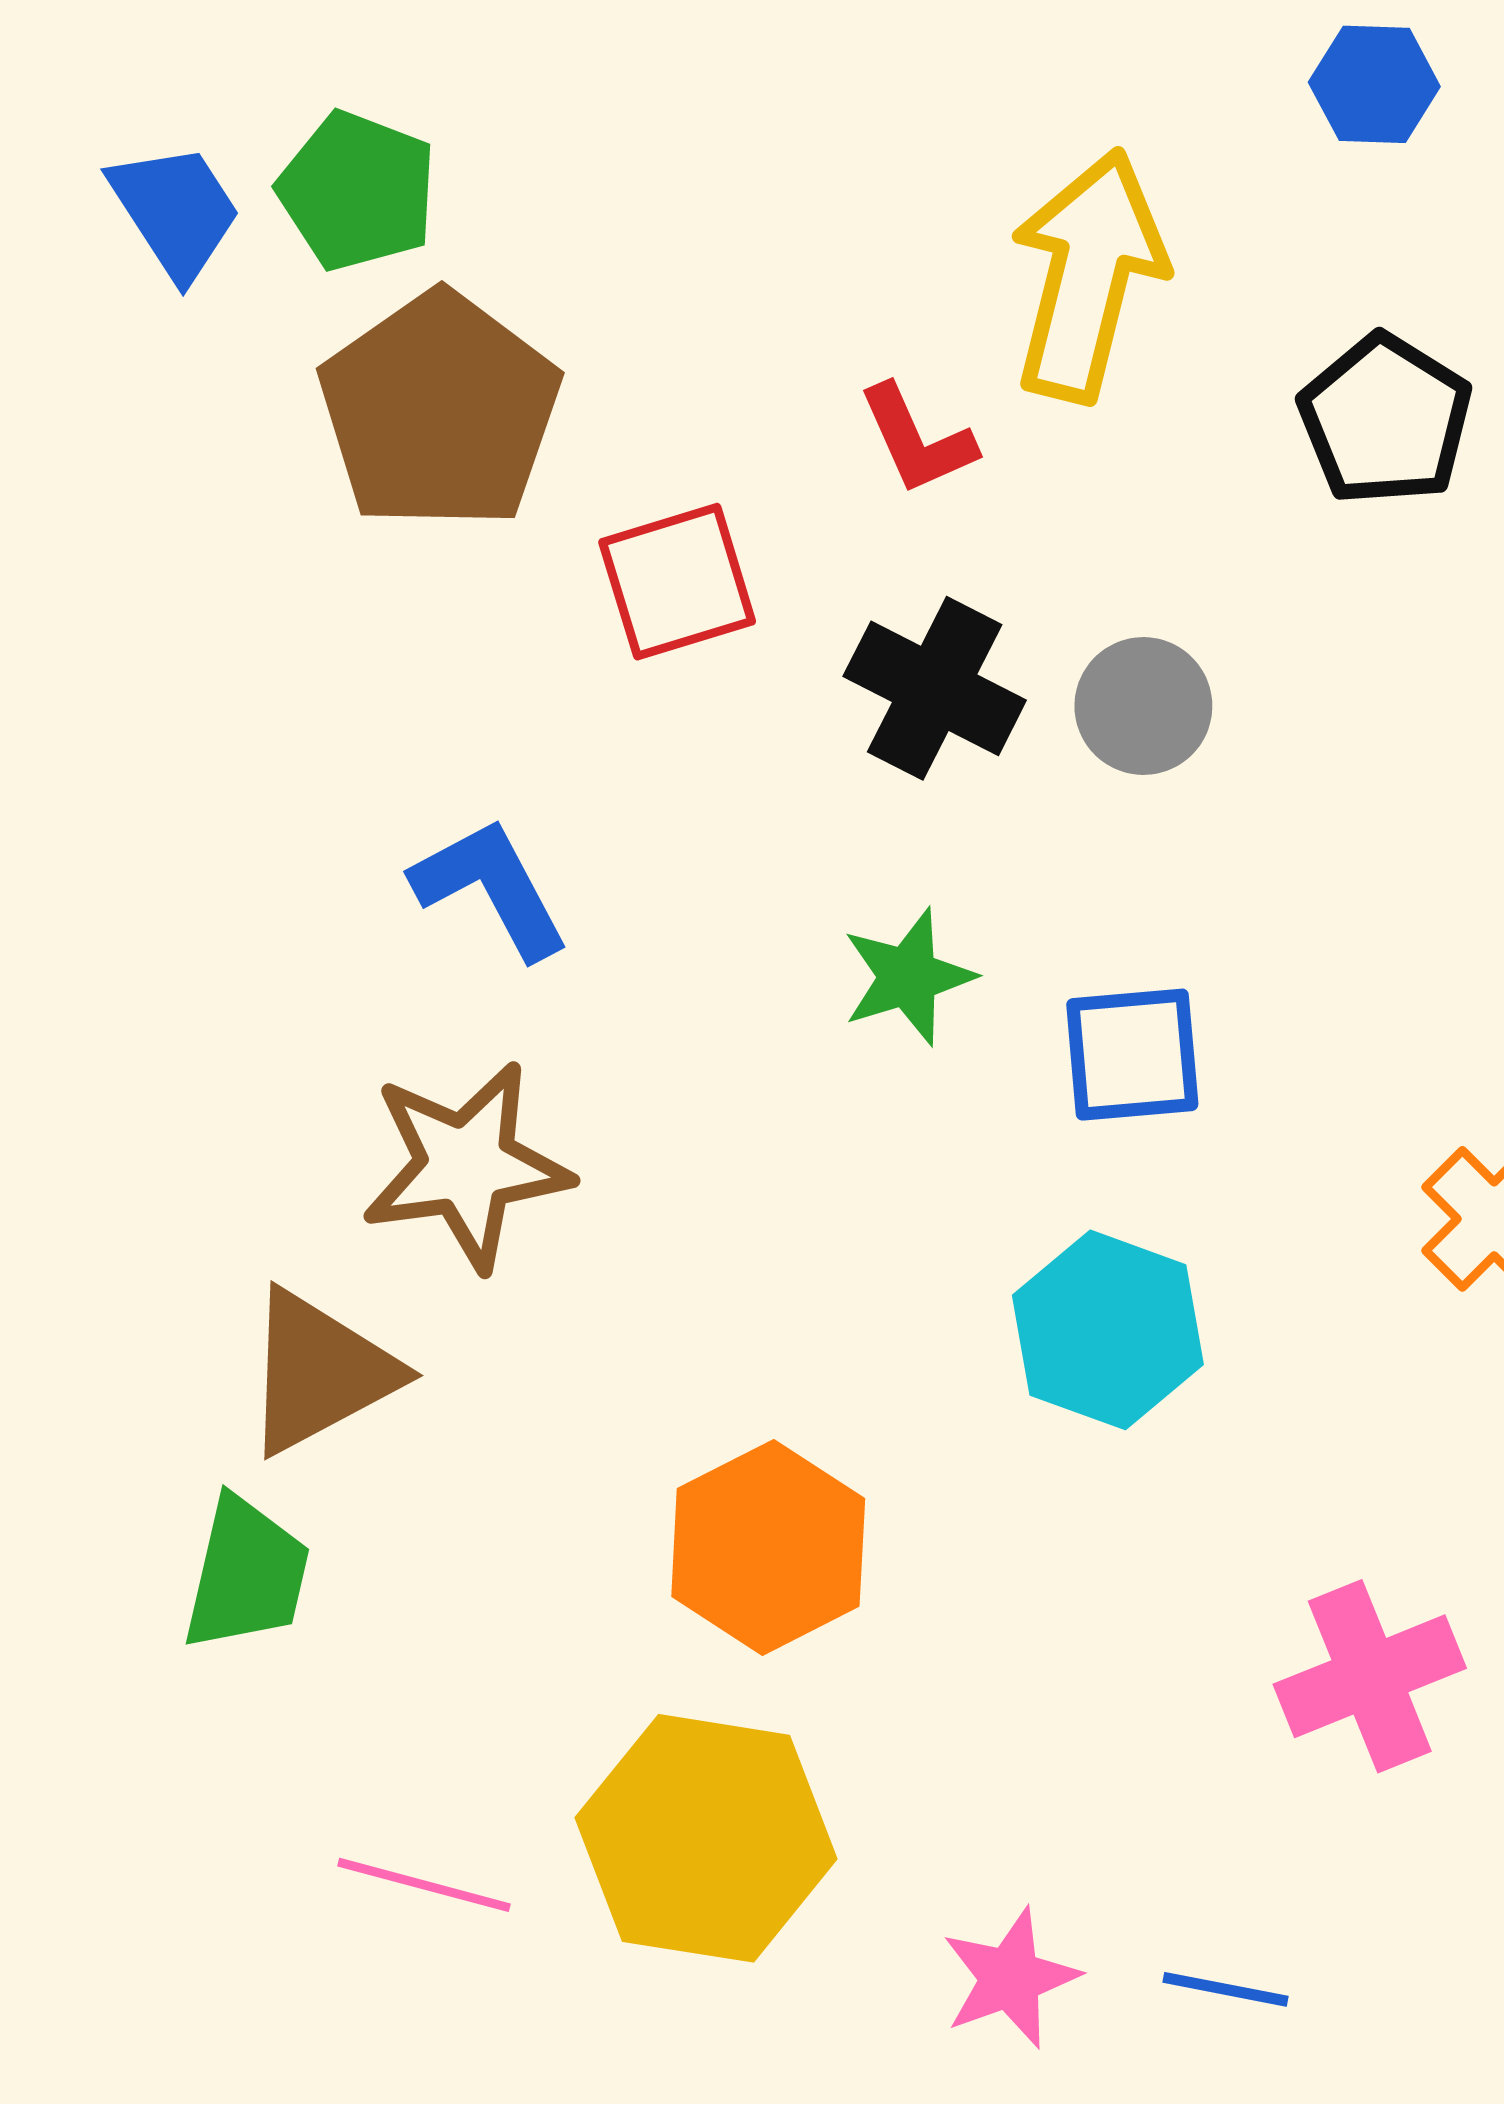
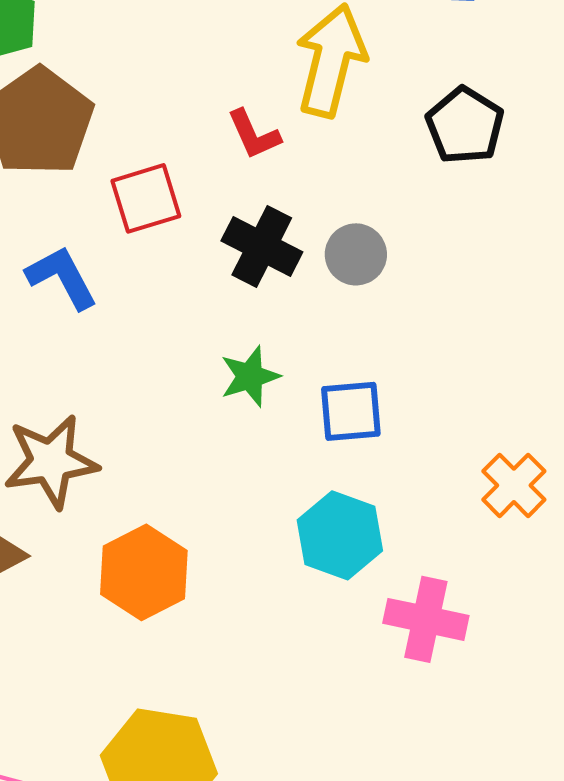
blue L-shape: (491, 888) -> (62, 277), moved
orange hexagon: (768, 1547) -> (144, 572), moved
pink cross: (1370, 1676) -> (426, 619), moved, turned 34

